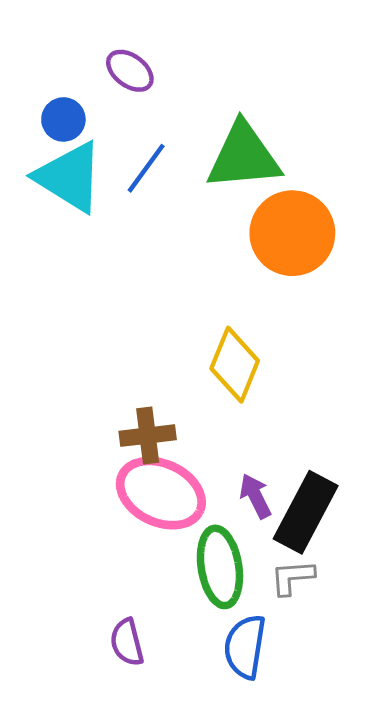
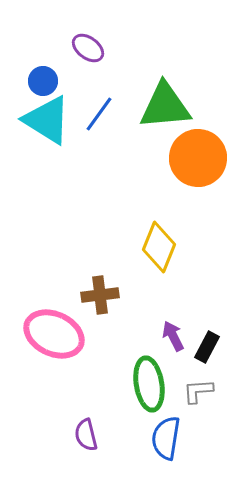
pink ellipse: (161, 493) -> (54, 334), moved
black rectangle: (306, 512) -> (207, 347), size x0.6

